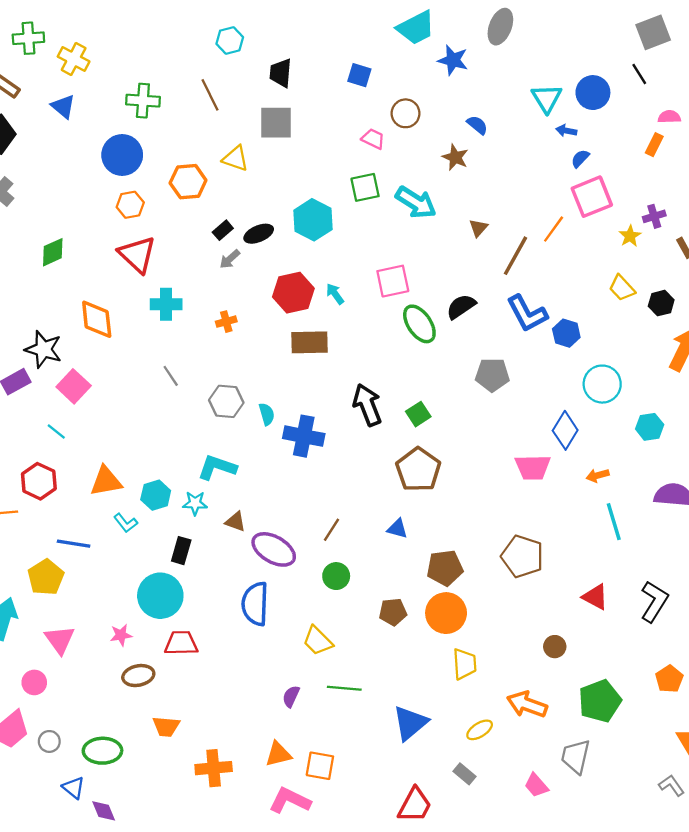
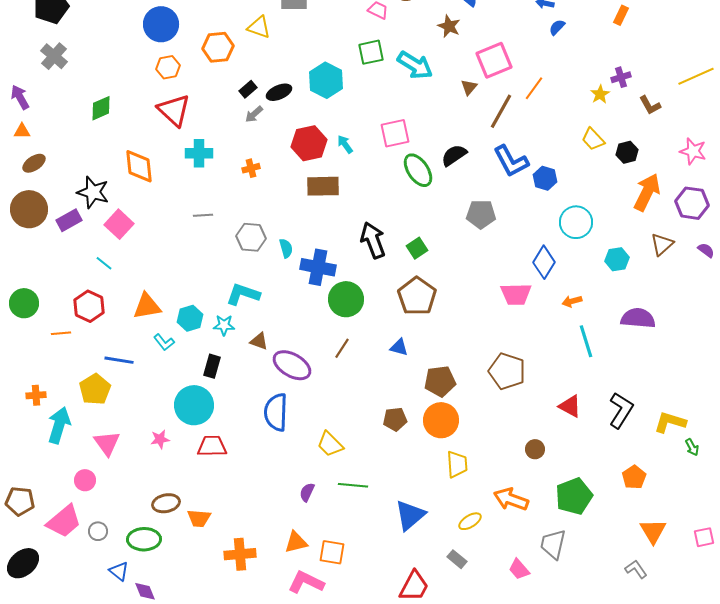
pink square: (592, 197) -> (494, 60), moved
gray line: (171, 376) -> (203, 215), turned -60
green circle: (336, 576) -> (346, 299), moved, size x1.5
brown ellipse: (138, 676) -> (166, 503), moved

